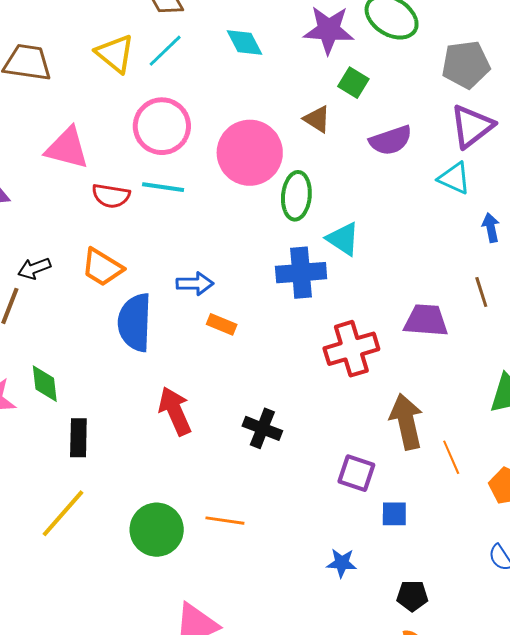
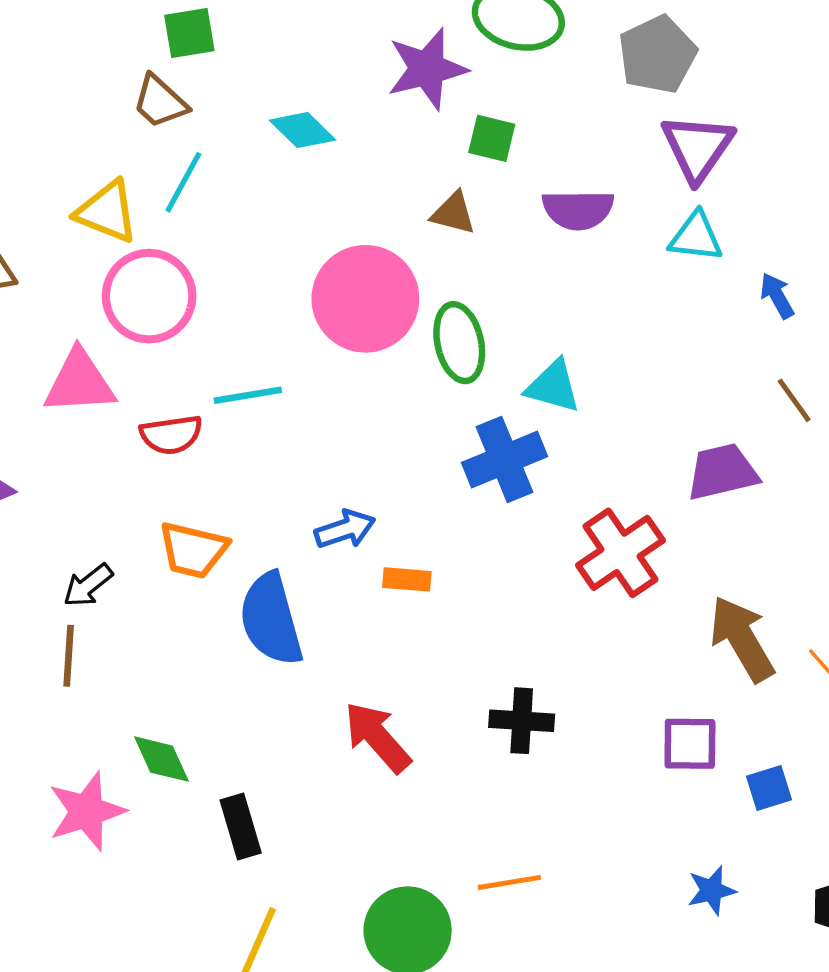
pink circle: (162, 126) -> (149, 296), moved
purple semicircle: (391, 140) -> (578, 210), turned 36

